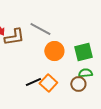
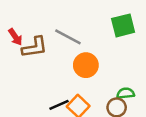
green square: (83, 52) -> (123, 25), moved

